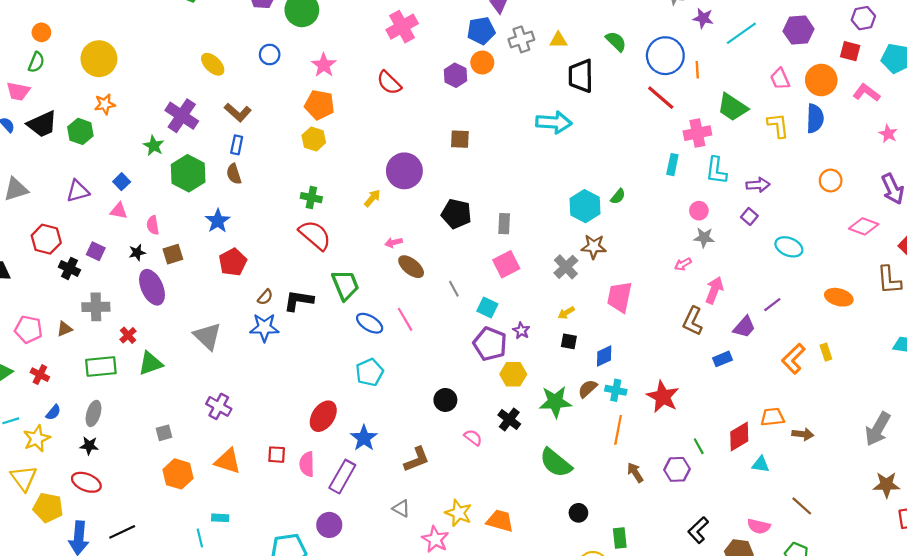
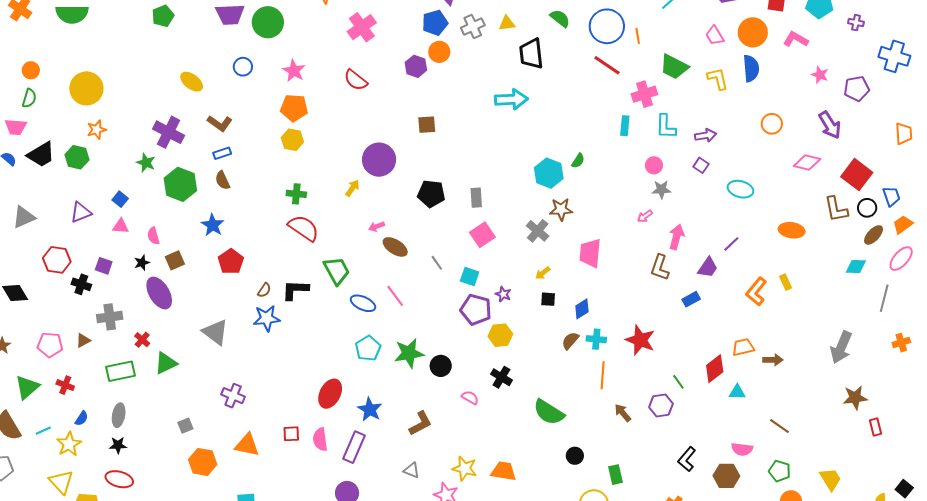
blue rectangle: (237, 145) -> (222, 153), turned 66
green star: (555, 402) -> (409, 353), moved

